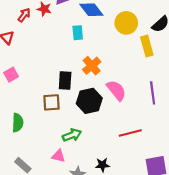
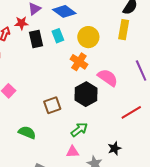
yellow circle: (126, 23) -> (88, 37), moved
yellow rectangle: (147, 46) -> (124, 30), turned 42
black rectangle: (65, 80) -> (36, 39), moved
green semicircle: (18, 123) -> (27, 132), turned -54

